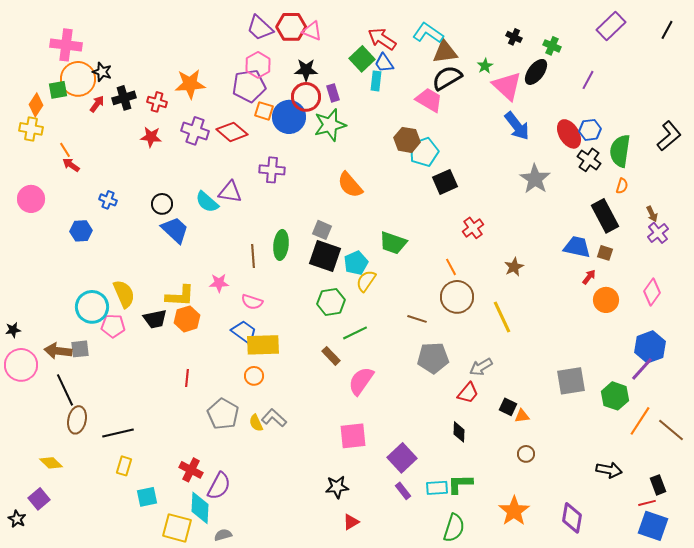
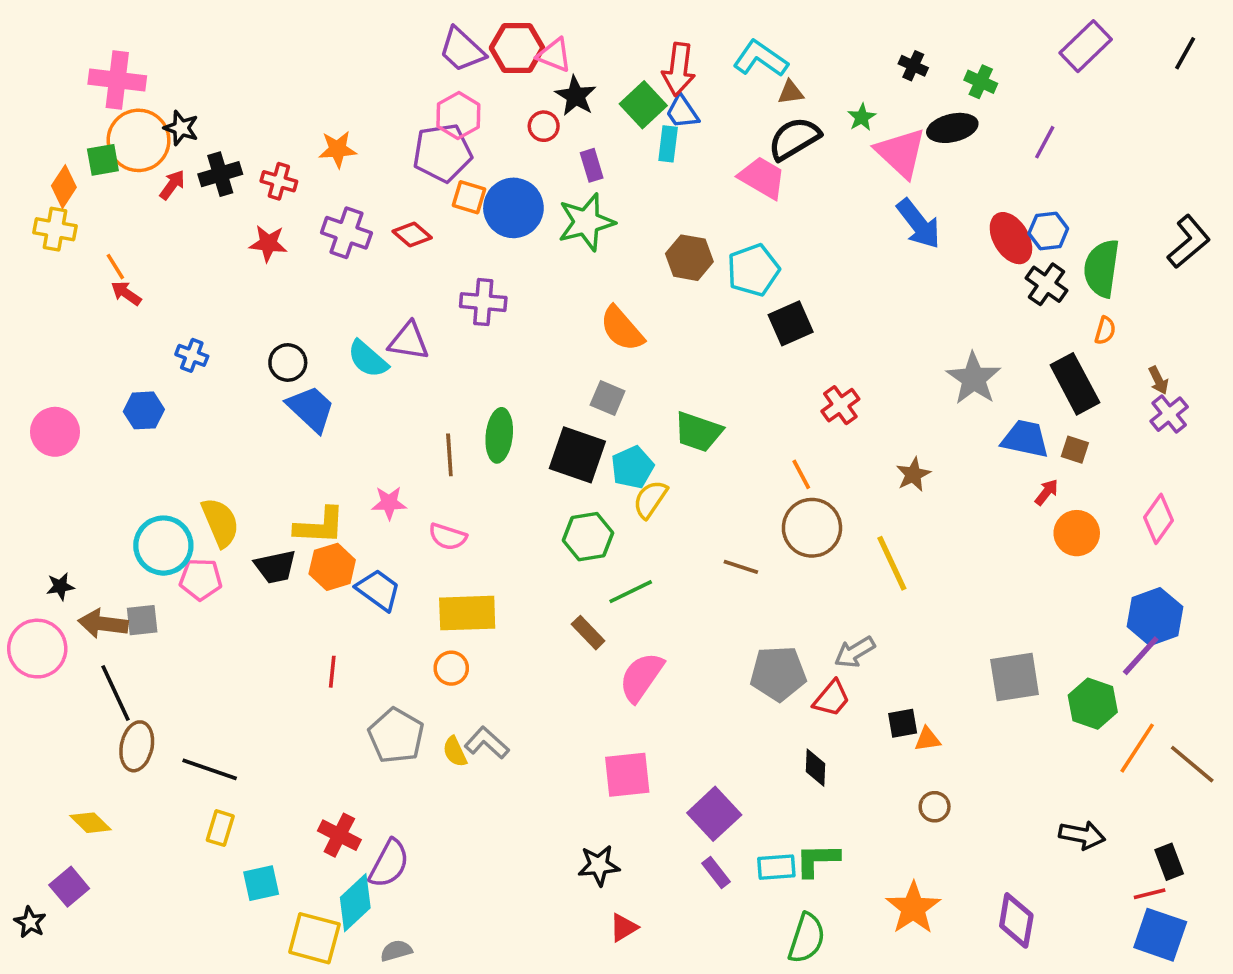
red arrow: (382, 39) -> (679, 69), turned -116
brown triangle: (445, 52) -> (791, 92), size x0.6
black star: (306, 70) -> (576, 96), moved, turned 30
black ellipse: (536, 72) -> (952, 128), turned 40
orange star: (190, 84) -> (338, 149), size x0.7
red circle: (306, 97) -> (544, 126), moved, size x0.6
red diamond: (232, 132) -> (412, 235), size x0.7
brown hexagon: (407, 140) -> (689, 258), moved
gray star: (535, 179) -> (974, 378), moved
pink circle: (31, 199) -> (55, 432), moved
gray square: (322, 230) -> (608, 398), moved
black star: (13, 330) -> (60, 586), moved
blue trapezoid: (244, 332) -> (378, 590), moved
gray pentagon: (433, 358) -> (778, 673), moved
black square: (508, 407) -> (903, 723), turned -36
black line: (118, 433) -> (210, 769), turned 32
cyan diamond: (200, 508) -> (355, 903), turned 44

